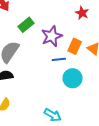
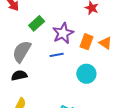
blue line: (59, 59) -> (57, 55), moved

